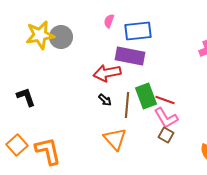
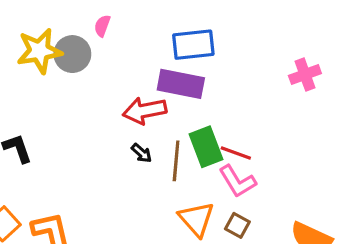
pink semicircle: (109, 21) -> (102, 26), moved
brown square: (166, 135) -> (237, 225), moved
orange triangle: (115, 139) -> (196, 219), moved

